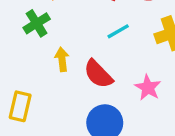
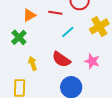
yellow arrow: (62, 59) -> (33, 63), moved

